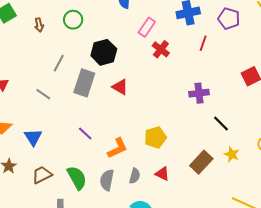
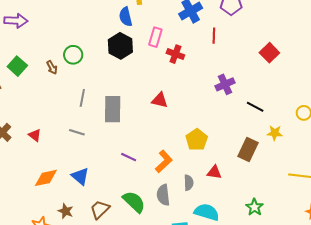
green circle: (73, 20) -> (73, 55), moved
black hexagon: (104, 52) -> (120, 46), moved
red triangle: (120, 87) -> (160, 100), moved

